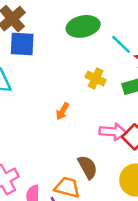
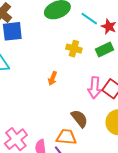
pink arrow: (113, 132) -> (95, 88), turned 100

